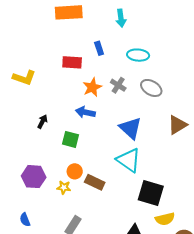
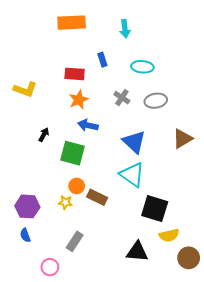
orange star: (92, 87) -> (79, 100), moved
gray ellipse: (151, 88) -> (156, 101), turned -40
green square: (71, 139) -> (73, 153), size x1.4
purple hexagon: (34, 177) -> (27, 206), moved

